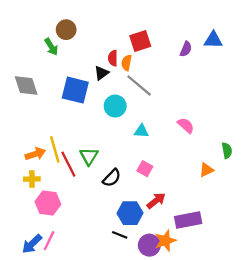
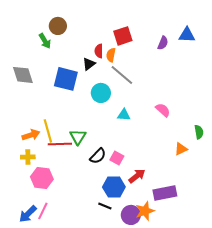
red line: (68, 164) -> (60, 144), turned -65
pink square: (145, 169) -> (117, 158), moved

